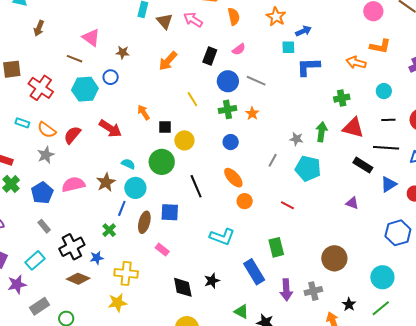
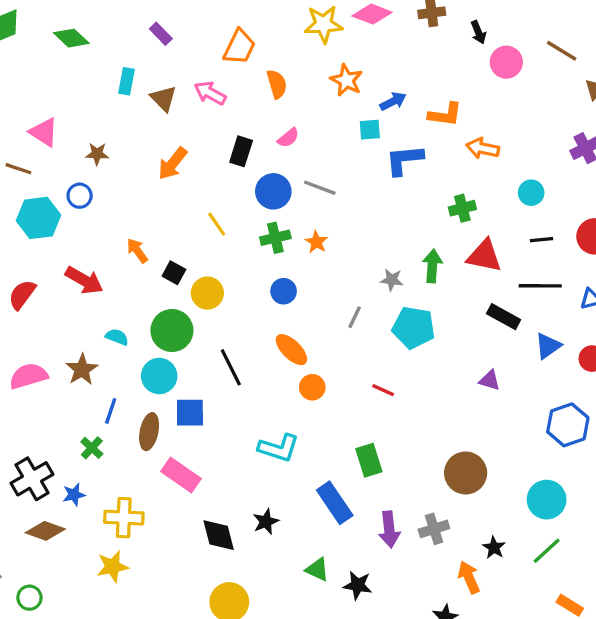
orange L-shape: (380, 46) -> (445, 115), moved
black square: (165, 127) -> (174, 273), turned 32
cyan circle: (135, 188) -> (159, 376), moved
pink rectangle: (162, 250) -> (181, 475), size x1.6

